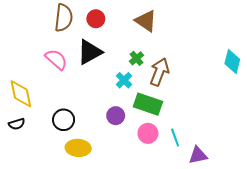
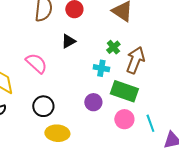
black triangle: (90, 52) -> (68, 41), size x0.6
pink semicircle: (56, 59) -> (36, 63), moved
cyan cross: (124, 80) -> (101, 68), turned -35

